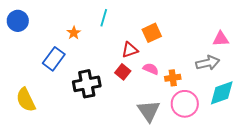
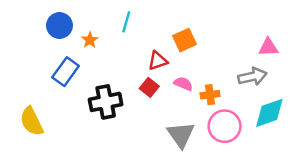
blue circle: (18, 21) -> (59, 25), moved

